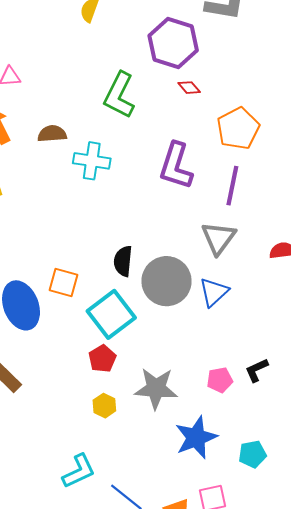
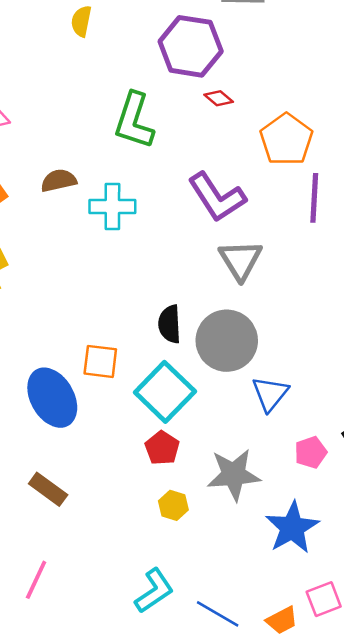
purple L-shape: (176, 166) -> (217, 197), turned -42
purple line: (232, 186) -> (314, 198), moved
gray triangle: (219, 238) -> (240, 260), moved
blue triangle: (214, 292) -> (270, 394), moved

